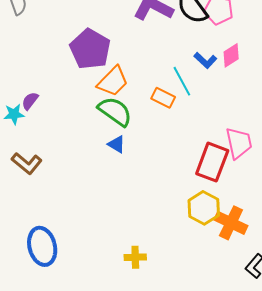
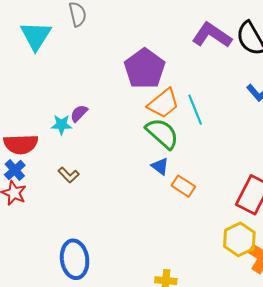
cyan line: (182, 81) -> (195, 110), moved
orange rectangle: (163, 98) -> (183, 186), moved
brown L-shape: (27, 163) -> (69, 175), size x0.7

